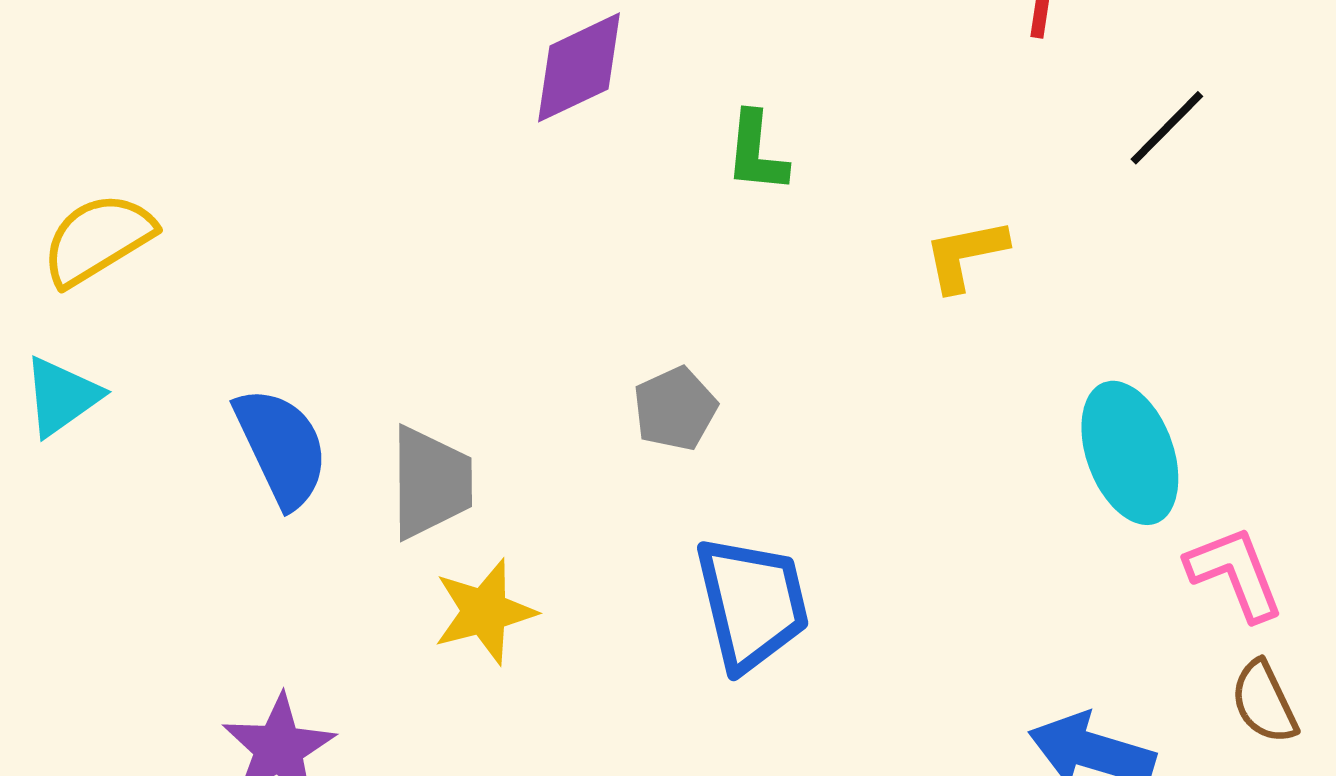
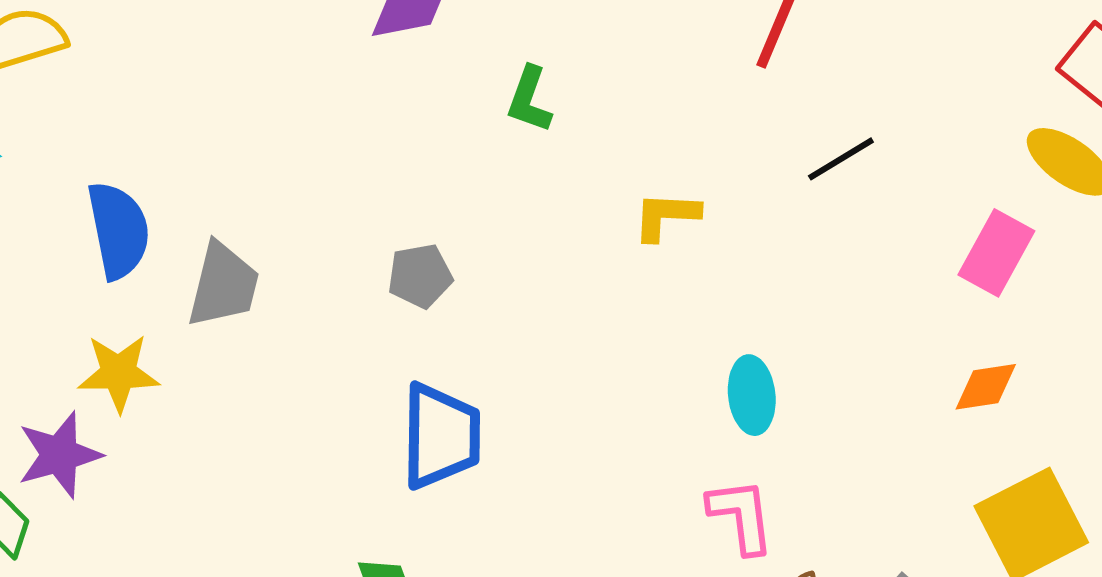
cyan ellipse: (1130, 453) -> (752, 395), size x0.7
pink L-shape: (1235, 573) -> (741, 516), moved
yellow star: (485, 612) -> (119, 373), moved

